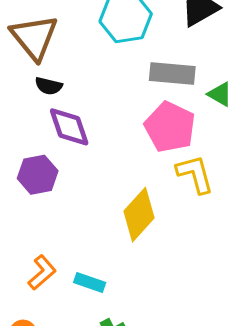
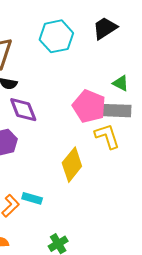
gray rectangle: (172, 73) -> (116, 111), moved
cyan rectangle: (90, 283) -> (32, 198), moved

